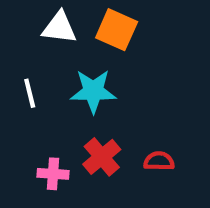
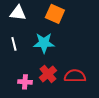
white triangle: (59, 28) -> (18, 13), moved
red semicircle: (159, 161) -> (75, 76), size x1.5

